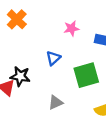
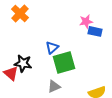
pink star: (71, 28) -> (86, 21), moved
green square: (86, 75) -> (64, 62), moved

